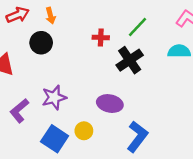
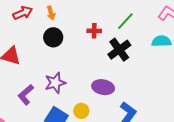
black circle: (41, 43) -> (53, 37), moved

